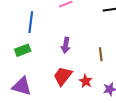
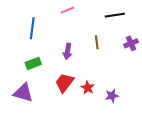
green rectangle: (23, 50) -> (33, 63), moved
brown line: (101, 54) -> (97, 42), moved

